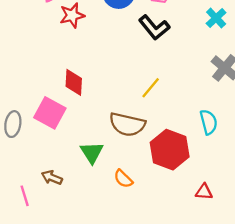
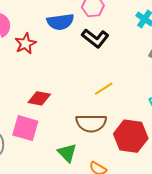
red diamond: (74, 82) -> (39, 98), turned -70
yellow line: (151, 88) -> (104, 89), turned 30

